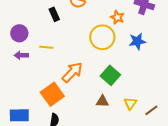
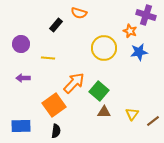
black rectangle: (54, 14) -> (56, 25), turned 64
orange star: (117, 17) -> (130, 31), moved
purple arrow: (21, 55) -> (23, 78), moved
green square: (110, 75) -> (99, 91), moved

